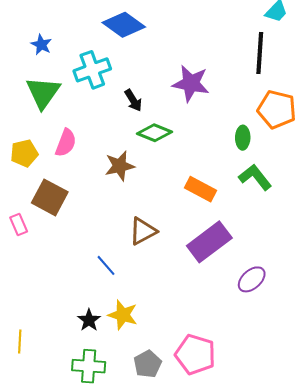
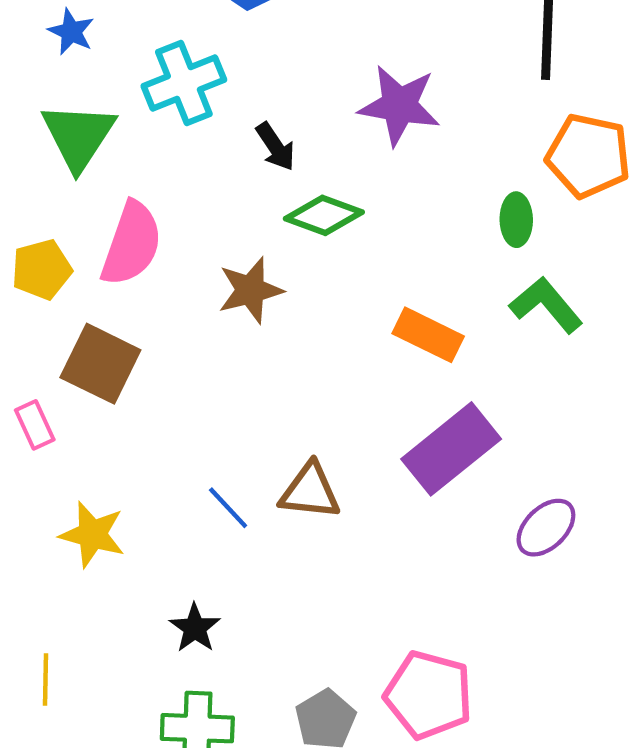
pink semicircle: (66, 143) -> (132, 244), size x1.4
brown triangle: (143, 231) -> (310, 491), moved, turned 36
yellow star: (123, 315) -> (92, 534), moved

